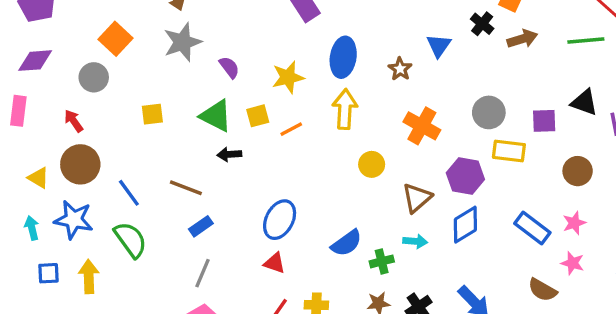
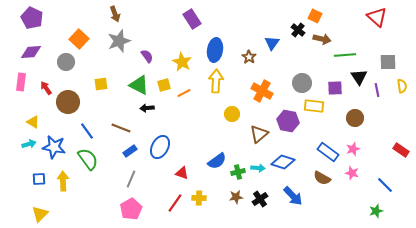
brown arrow: (522, 39) -> (322, 39), turned 30
green line: (586, 40) -> (345, 55), moved
yellow star: (288, 77) -> (182, 62), turned -30
black triangle: (584, 102) -> (359, 77), turned 36
red arrow: (74, 121) -> (46, 88), moved
brown circle: (80, 164) -> (68, 102), moved
blue ellipse: (280, 220) -> (160, 147), moved
blue diamond: (465, 225) -> (283, 162), moved, turned 50
cyan arrow: (32, 228) -> (29, 144), moved, turned 88
cyan arrow: (415, 241) -> (258, 168), moved
red triangle: (275, 263) -> (182, 173), moved
brown semicircle: (542, 290) -> (322, 178), moved

